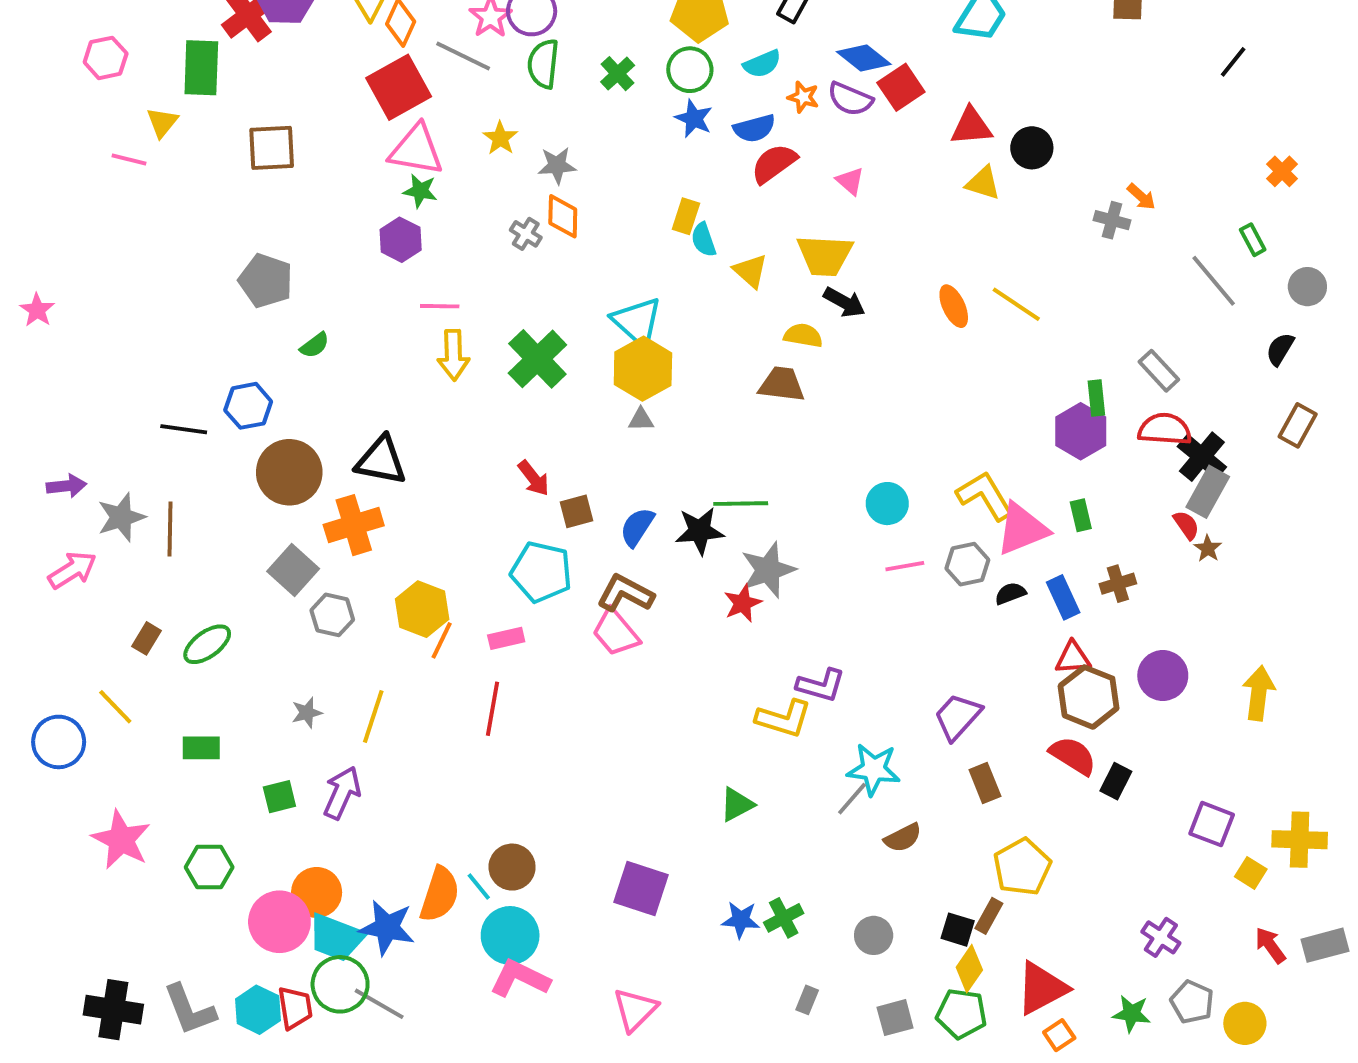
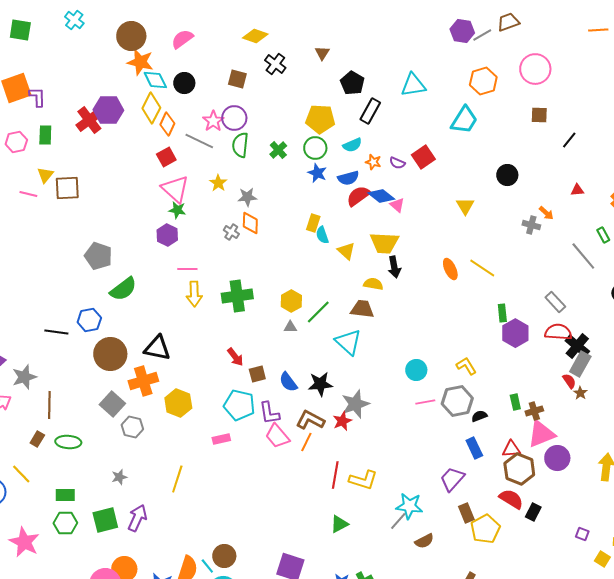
blue diamond: (864, 58) -> (381, 196), moved
black line: (1233, 62) -> (569, 140), moved
green rectangle: (201, 68) -> (45, 135), moved, size x0.7
red square: (399, 87) -> (166, 157), size x0.6
purple semicircle: (850, 99) -> (397, 163), size x0.7
red triangle: (971, 126) -> (577, 190), moved, size x0.6
brown square: (272, 148) -> (67, 188), moved
black circle: (1032, 148) -> (507, 175), moved
pink triangle: (416, 150) -> (175, 189), turned 32
yellow triangle: (983, 183) -> (465, 206), turned 42
black arrow: (844, 302) -> (394, 267), turned 50
cyan triangle: (637, 322) -> (348, 342), moved
green semicircle: (315, 345) -> (123, 289), size x1.8
green cross: (537, 359) -> (237, 296), turned 36
yellow hexagon: (643, 369) -> (291, 301), size x0.7
green rectangle: (1096, 398) -> (502, 313), moved
yellow L-shape: (985, 496) -> (466, 366), size x0.7
green line: (741, 504) -> (318, 312), moved, turned -44
green rectangle: (1081, 515) -> (515, 402), moved
blue semicircle: (637, 527) -> (288, 382), turned -70
brown line: (170, 529) -> (49, 405), moved
pink triangle: (1022, 529) -> (541, 434), moved
gray hexagon: (967, 564) -> (457, 401), size x1.4
brown L-shape: (625, 593) -> (310, 420), moved
blue rectangle: (1063, 597) -> (474, 448), moved
yellow hexagon: (422, 609) -> (178, 403), moved
orange line: (442, 640) -> (306, 442), moved
green ellipse: (207, 644) -> (68, 442), turned 40
purple L-shape: (821, 685) -> (269, 413), moved, turned 65
red line: (492, 709) -> (335, 475), moved
yellow line: (373, 717) -> (177, 479), moved
green square: (279, 797) -> (105, 520), size x1.5
purple square: (1212, 824) -> (582, 534), size x0.6
green hexagon: (209, 867) -> (65, 523), moved
yellow pentagon: (1022, 867) -> (485, 529), moved

